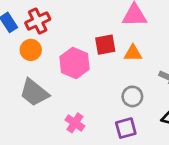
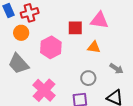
red square: (105, 45) -> (75, 28), moved
pink cross: (75, 123) -> (44, 90), size x1.6

